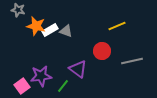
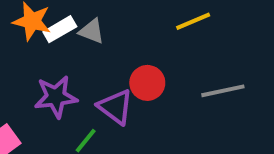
red circle: (102, 51) -> (147, 83), moved
purple star: (41, 76) -> (56, 97), moved

